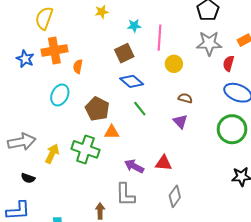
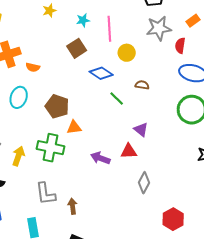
orange semicircle: (78, 67) -> (33, 67), turned -80
blue diamond: (132, 81) -> (101, 73), moved
green line: (140, 109) -> (117, 98), moved
purple triangle: (180, 121) -> (141, 129), moved
gray L-shape: (125, 195) -> (46, 194), moved

